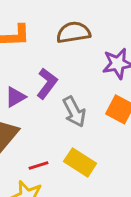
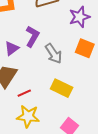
red line: (38, 165) -> (24, 93), moved

